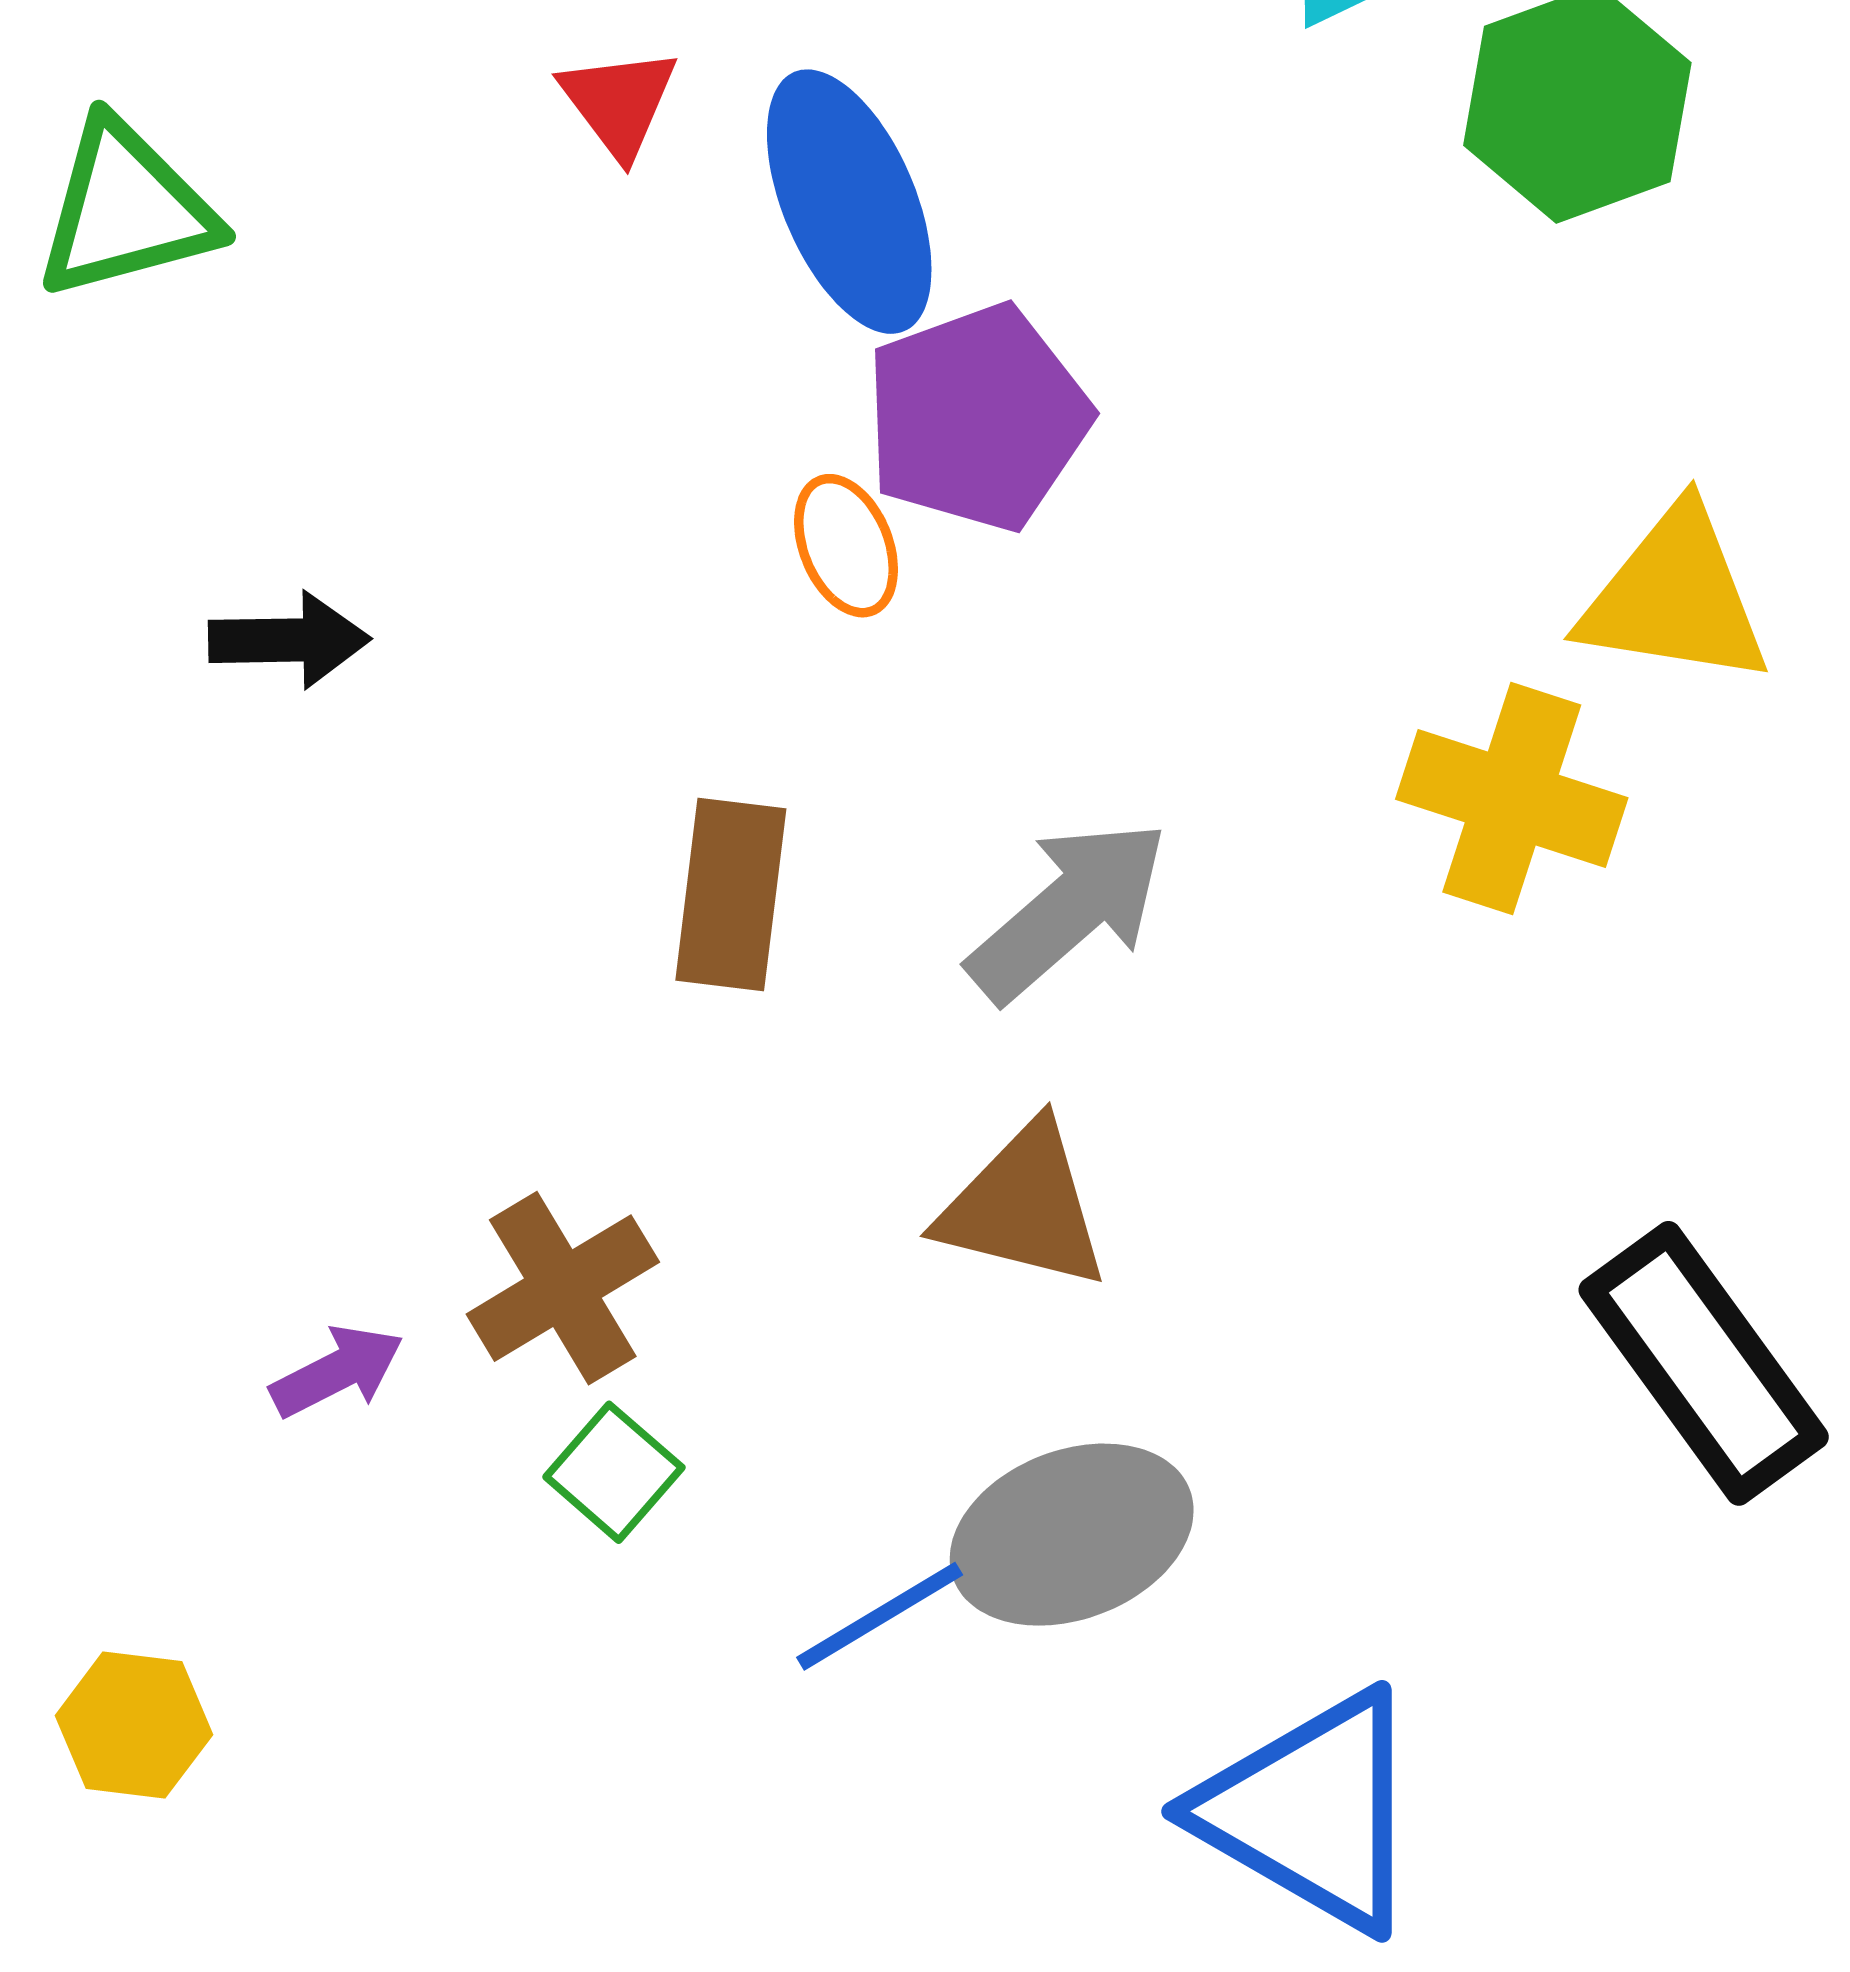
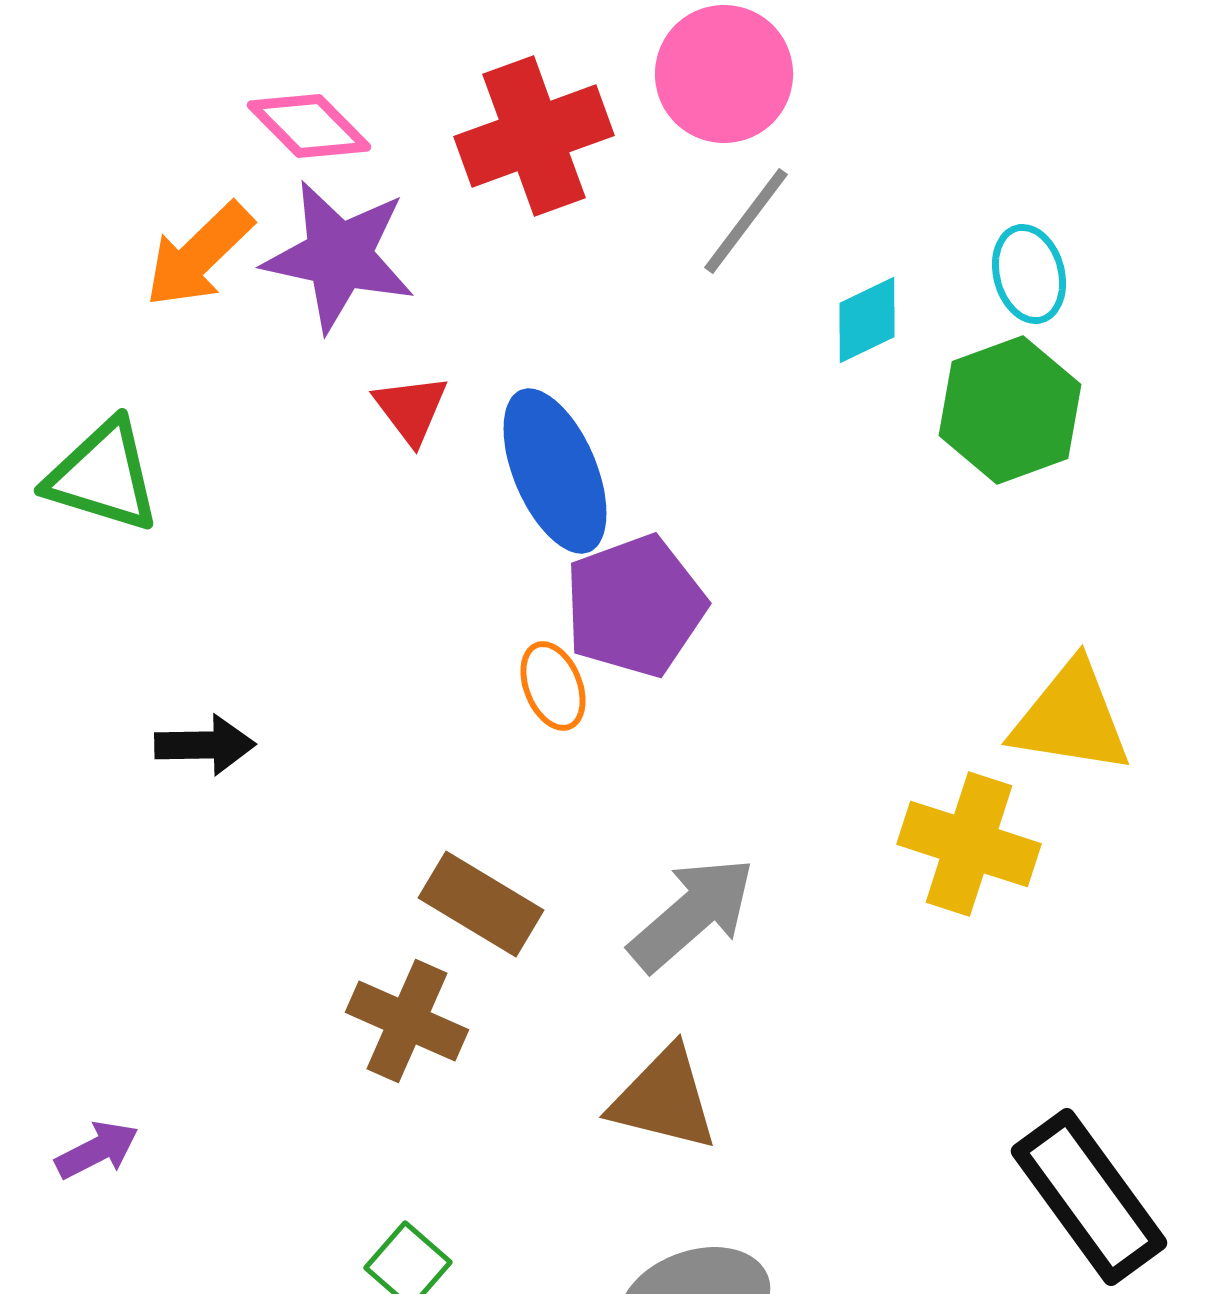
green triangle: (126, 210) -> (103, 476), turned 32
brown rectangle: (731, 895) -> (481, 904), turned -66
brown cross: (563, 1288) -> (407, 1021), moved, turned -35
purple arrow: (337, 1371) -> (97, 1150), moved

